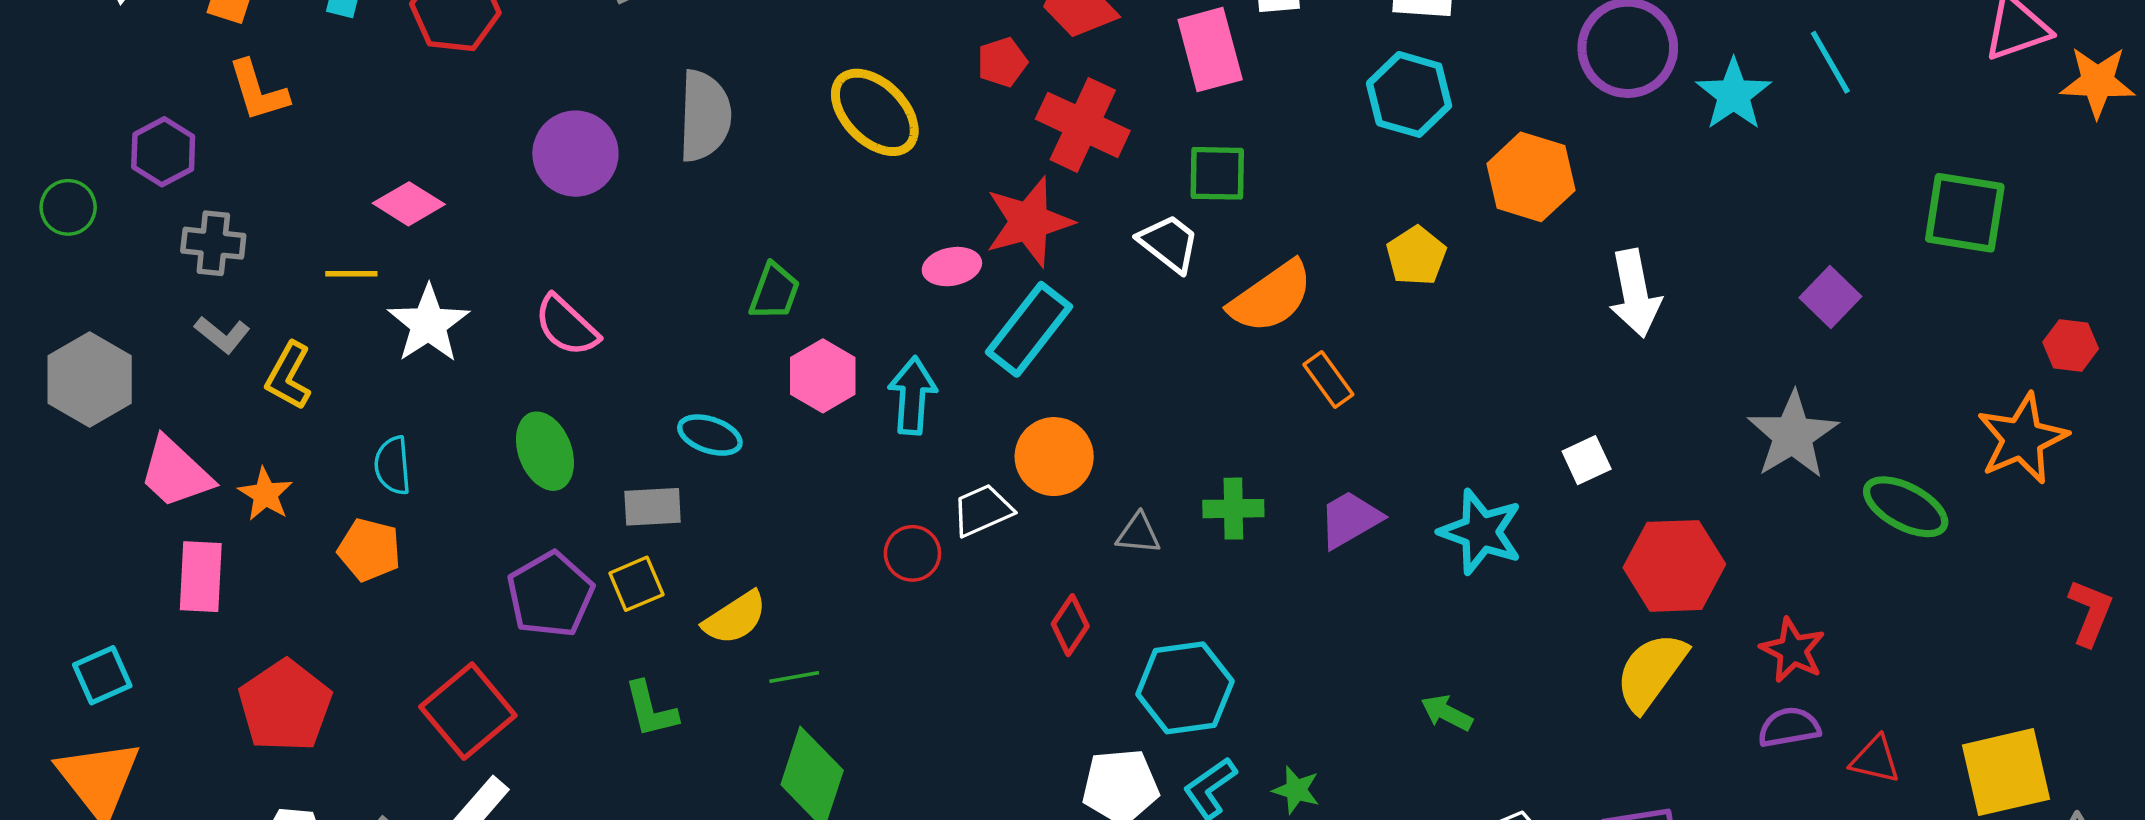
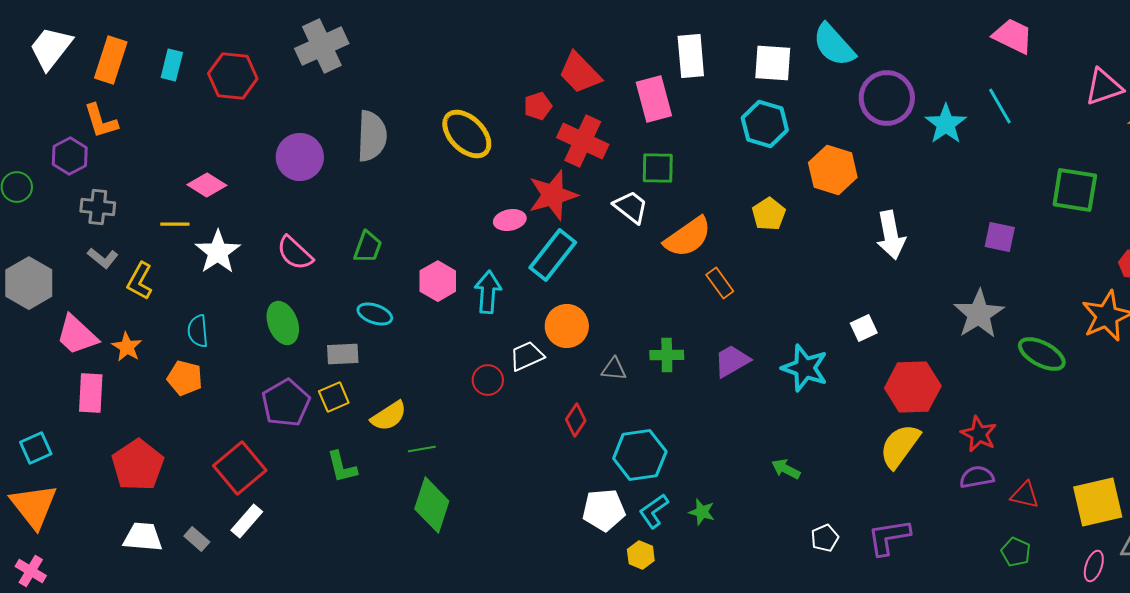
orange L-shape: (258, 91) -> (101, 121), moved
green trapezoid: (774, 292) -> (368, 247), moved
purple square: (1830, 297) -> (1000, 237), turned -32

